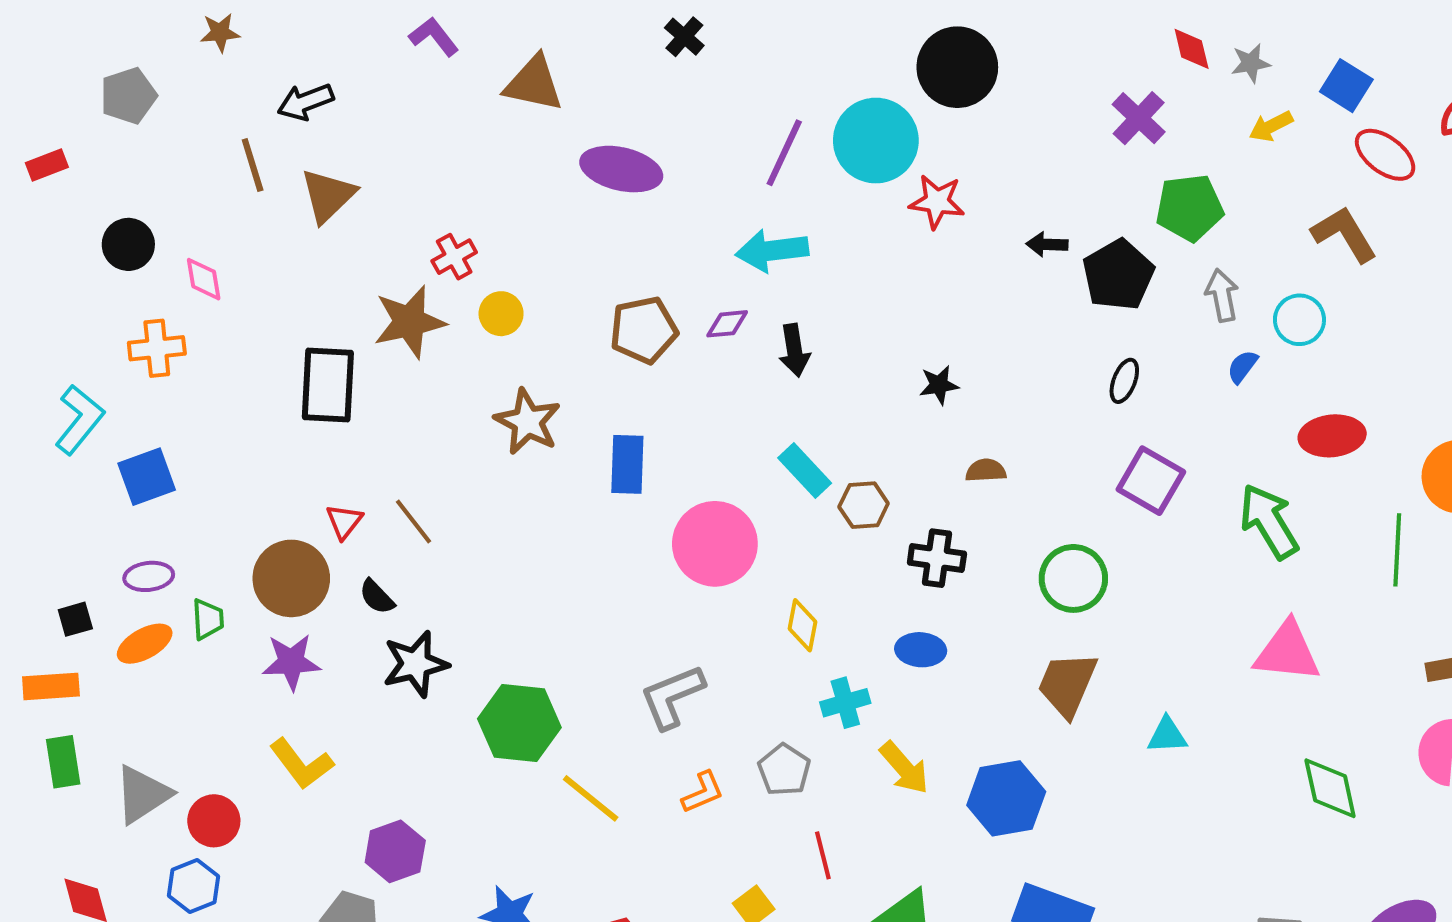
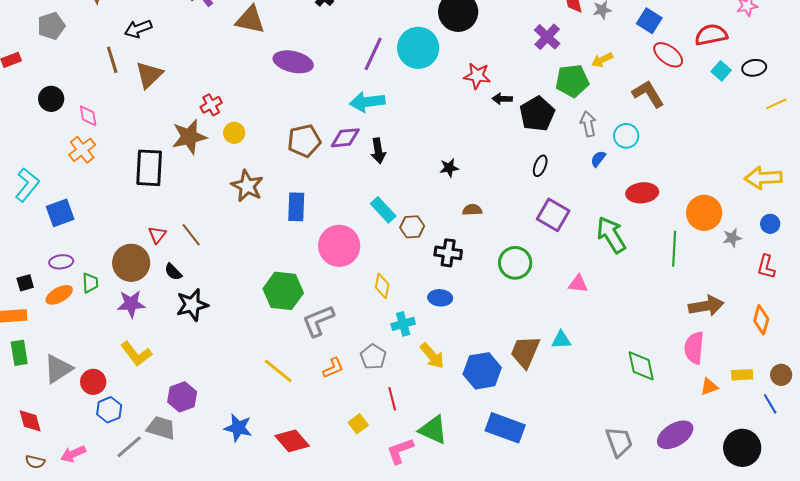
yellow arrow: (1271, 126) -> (602, 60), moved
red star: (937, 202) -> (477, 76), moved
purple diamond: (727, 324) -> (345, 138), size x1.4
orange cross: (157, 348) -> (82, 150), moved, turned -32
pink triangle: (1287, 652) -> (578, 284), moved, size x0.6
brown trapezoid: (1067, 684) -> (525, 352), moved
green hexagon: (519, 723) -> (283, 291), moved
blue hexagon: (193, 886) -> (109, 410), moved

